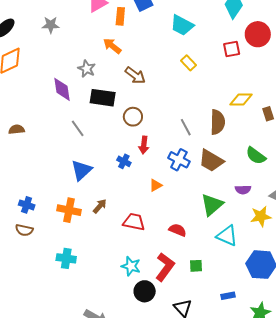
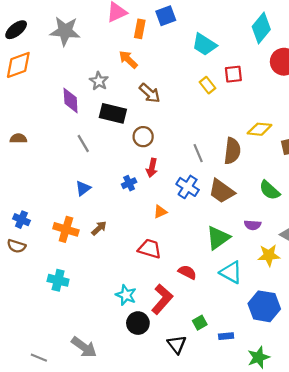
gray star: (51, 25) -> (65, 31), size x1.6
red square: (232, 49) -> (233, 74), moved
blue cross: (124, 161) -> (129, 183), turned 32
blue triangle: (81, 170) -> (83, 188), size x0.7
red trapezoid: (134, 222) -> (150, 249), moved
red semicircle: (178, 230) -> (187, 272), moved
green square: (196, 266) -> (200, 323), moved, turned -32

